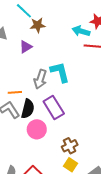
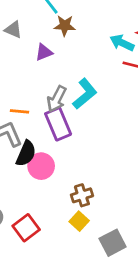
cyan L-shape: (60, 72) -> (85, 94), turned 55
purple rectangle: (54, 108) -> (58, 124), moved
black semicircle: (28, 109) -> (26, 153), moved

